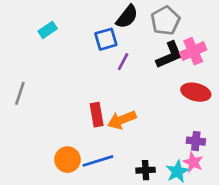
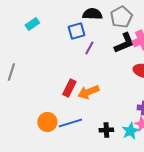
black semicircle: (127, 17) -> (92, 14), turned -126
red rectangle: (97, 115) -> (69, 88), turned 36

